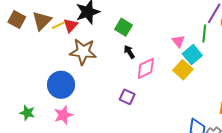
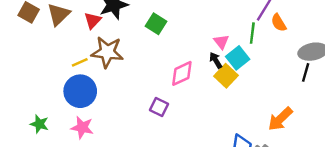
yellow line: (58, 25) -> (80, 62), moved
black arrow: (129, 52) -> (216, 60), moved
pink star: (63, 115) -> (82, 127), turned 30

